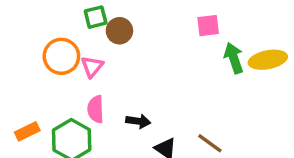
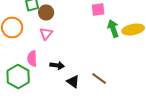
pink triangle: (92, 67) -> (46, 34), moved

